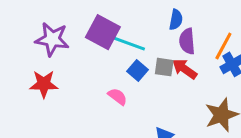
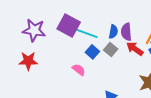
blue semicircle: (176, 20) -> (113, 32), moved
gray square: (164, 67) -> (111, 49), turned 32
red arrow: (185, 69) -> (135, 49), moved

